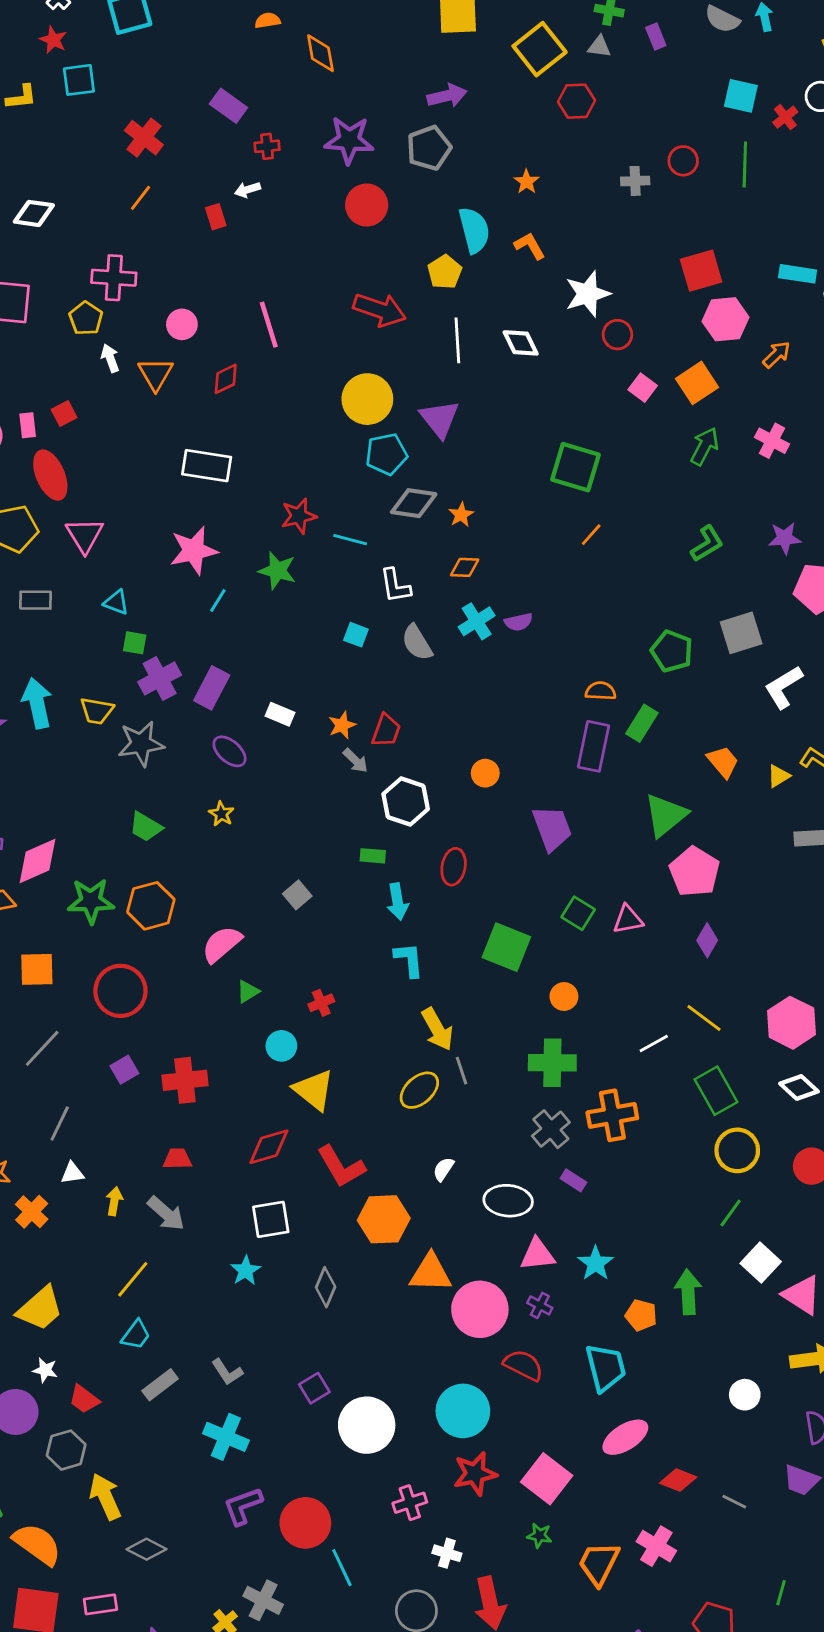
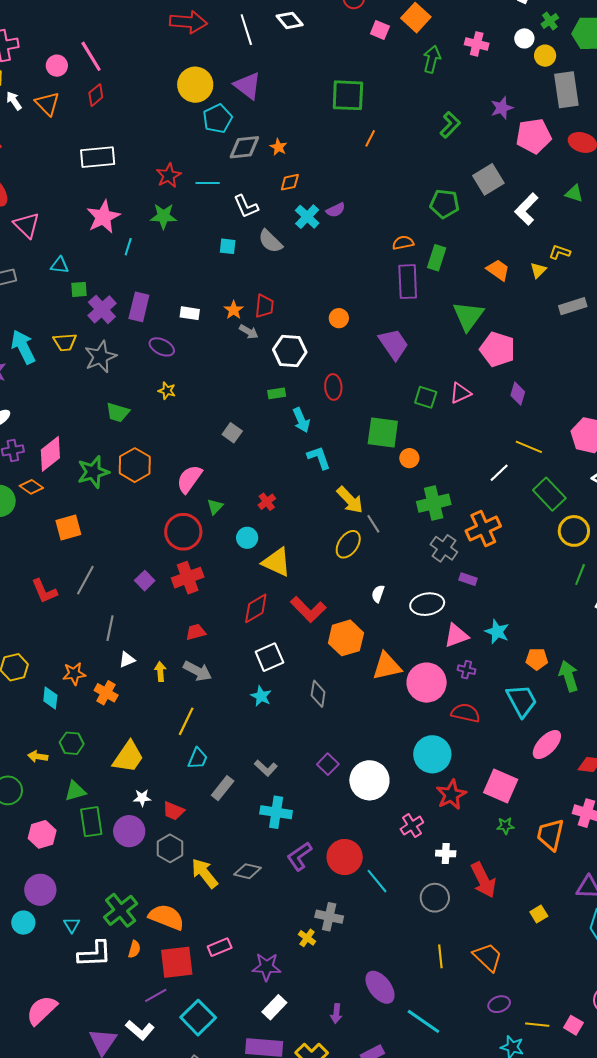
pink line: (269, 325) -> (91, 56), moved
red circle: (120, 991) -> (183, 532), moved
orange circle: (564, 997) -> (409, 458), moved
green arrow: (688, 1292) -> (569, 676), moved
gray diamond: (146, 1549) -> (247, 871), moved

